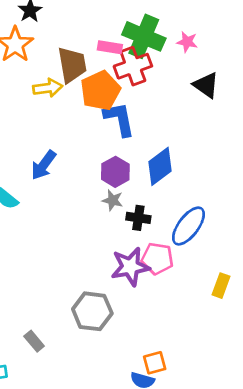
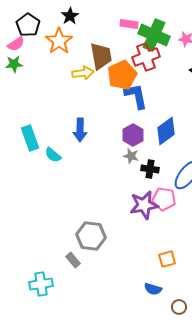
pink rectangle: (110, 47) -> (129, 24), moved
blue arrow: (44, 165) -> (80, 130), turned -35
gray hexagon: (92, 311) -> (91, 236), moved
orange square: (155, 363) -> (167, 259), moved

